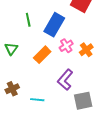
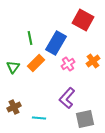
orange cross: (86, 50) -> (93, 61), moved
orange rectangle: (42, 55) -> (36, 63), moved

